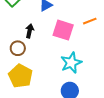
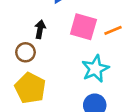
orange line: (90, 21) -> (113, 30), moved

